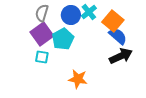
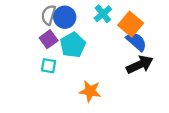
blue circle: (71, 15) -> (65, 17), moved
purple square: (42, 34) -> (49, 39), size x0.7

